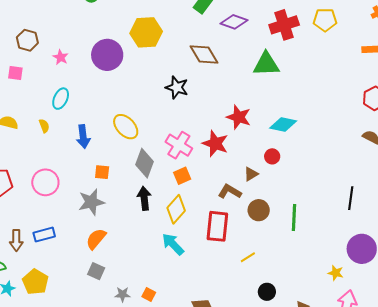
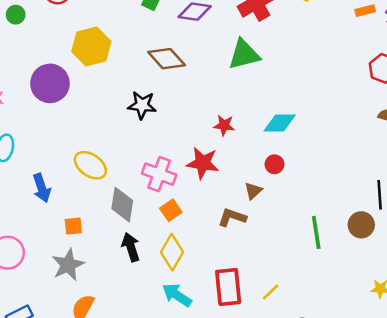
red star: (239, 117) -> (224, 125), size x0.7
brown circle: (259, 210) -> (361, 225), moved
red rectangle: (217, 226) -> (228, 287), moved

